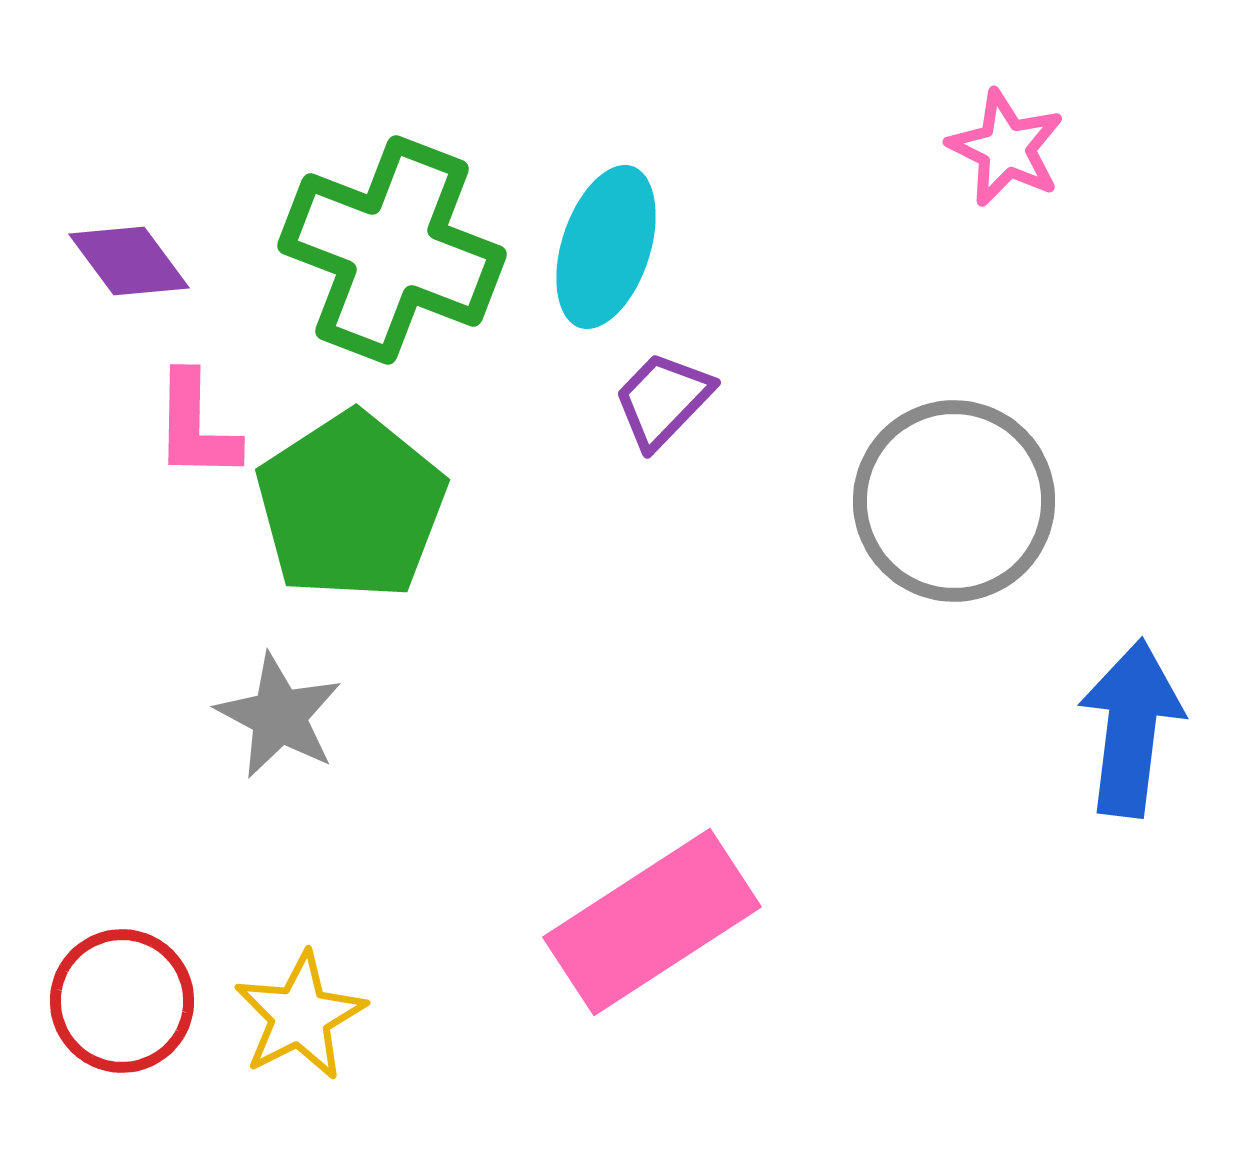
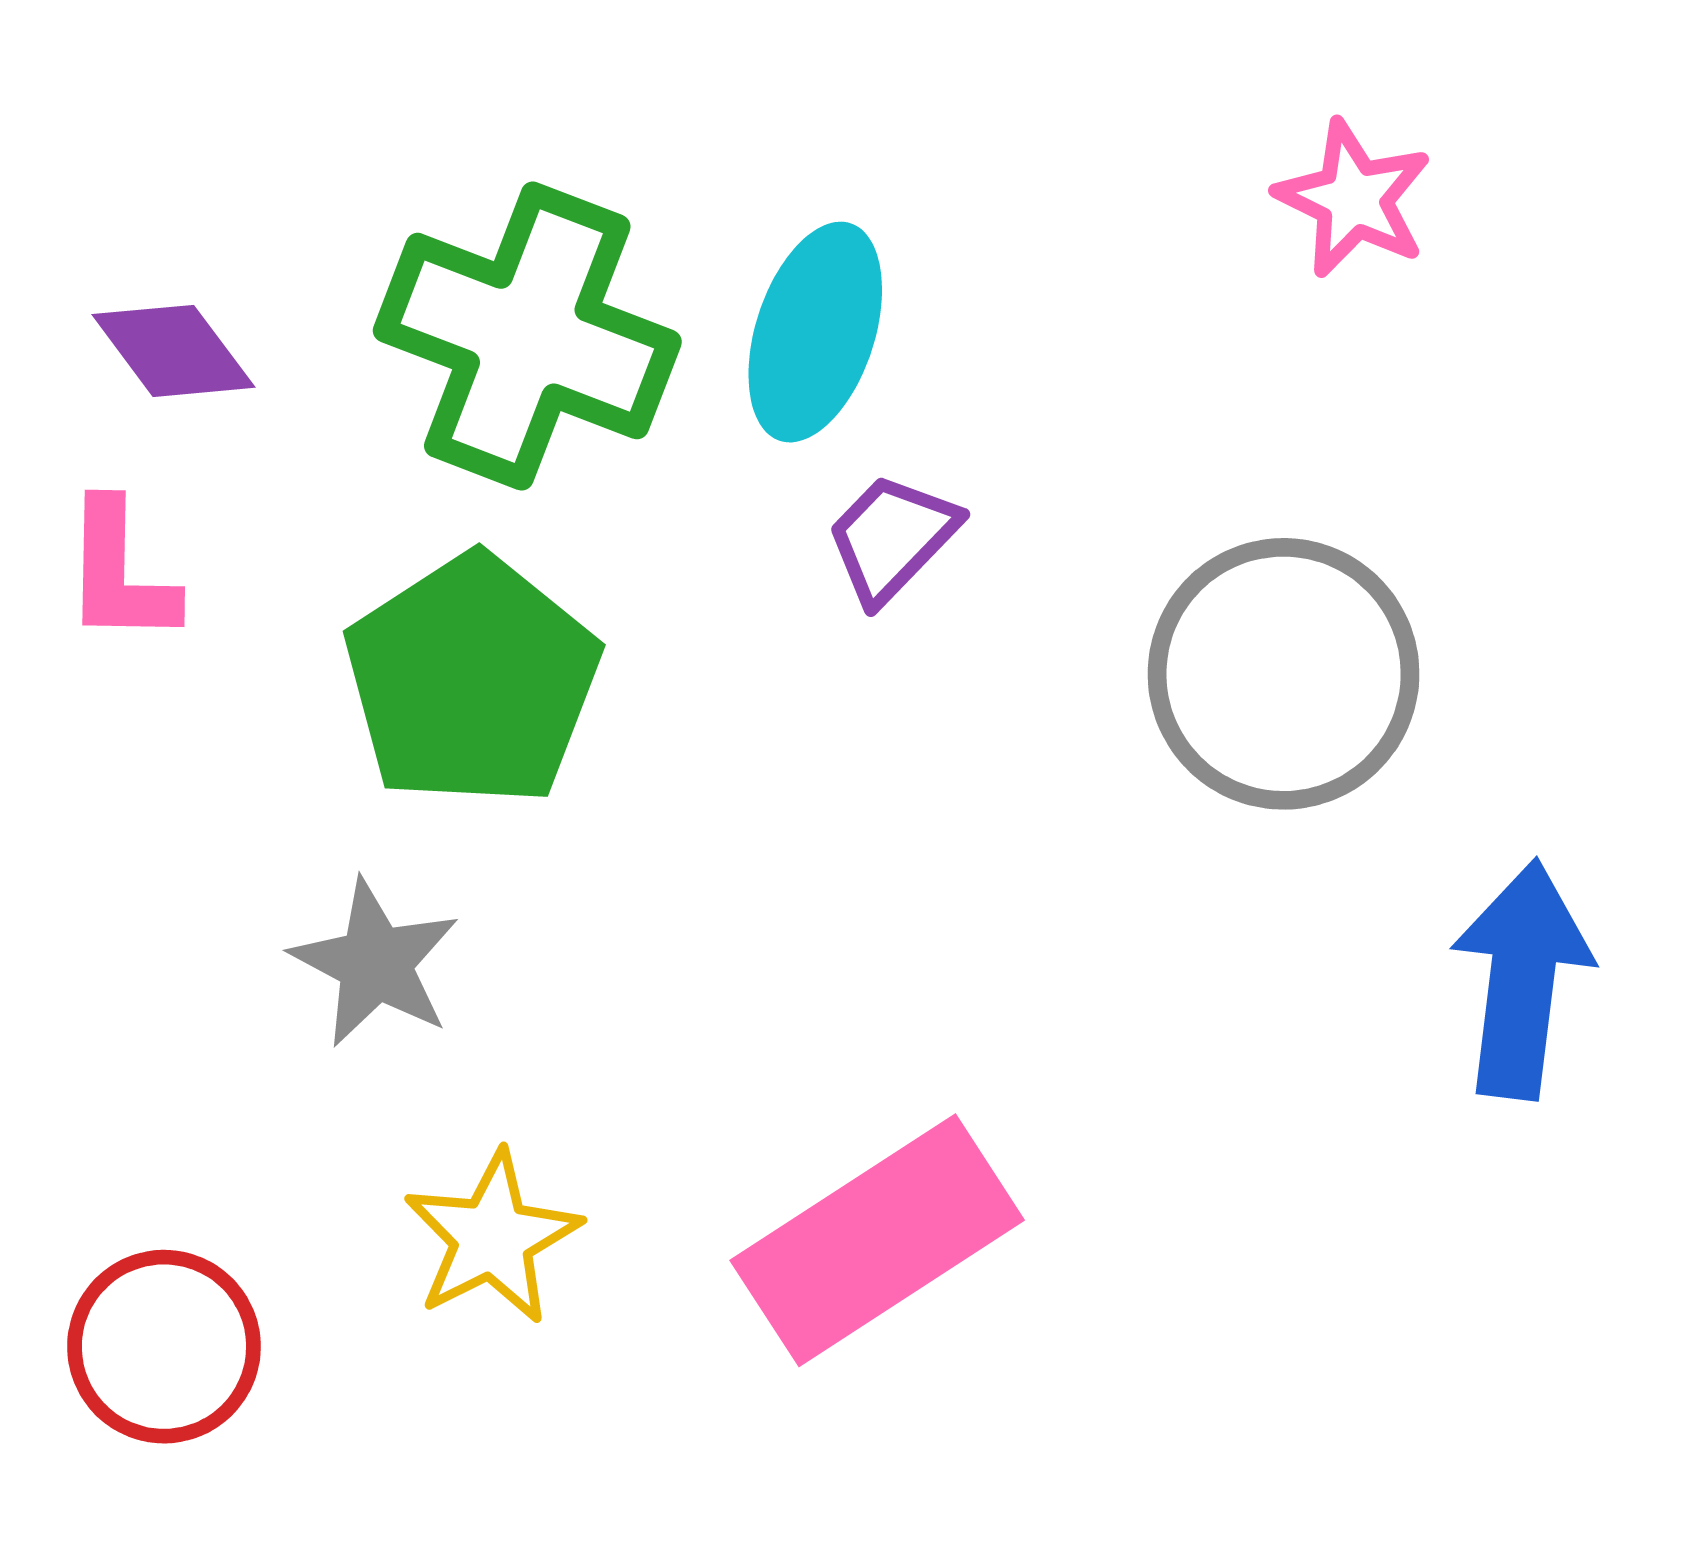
pink L-shape: (196, 426) -> (120, 573), moved
yellow star: (300, 1016) -> (492, 1238), moved

